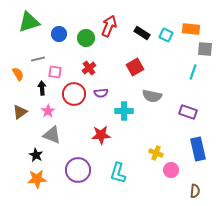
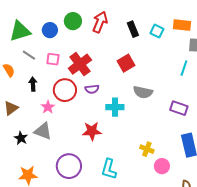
green triangle: (29, 22) -> (20, 31), moved
black rectangle: (142, 33) -> (133, 29), turned 35
green circle: (86, 38) -> (73, 21), moved
gray line: (38, 59) -> (29, 55), turned 48
red cross: (89, 68) -> (80, 64), size x1.6
pink square: (55, 72) -> (53, 59), moved
pink star: (48, 111) -> (48, 107), moved
black star: (36, 155) -> (21, 138), moved

